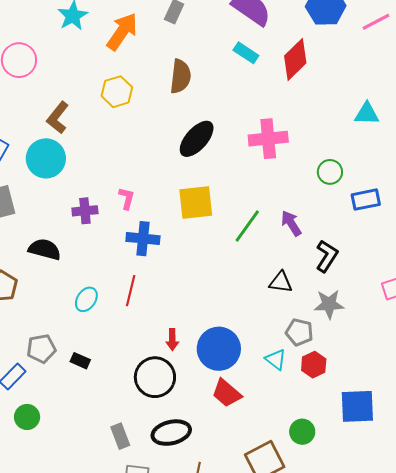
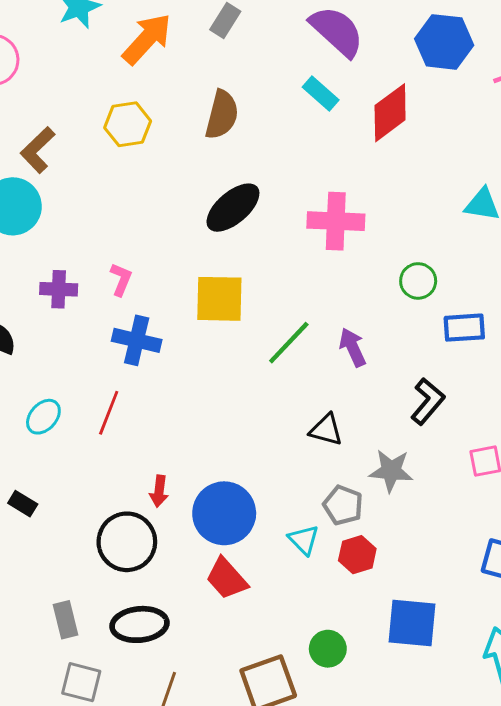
black L-shape: (327, 256) -> (428, 401), moved

